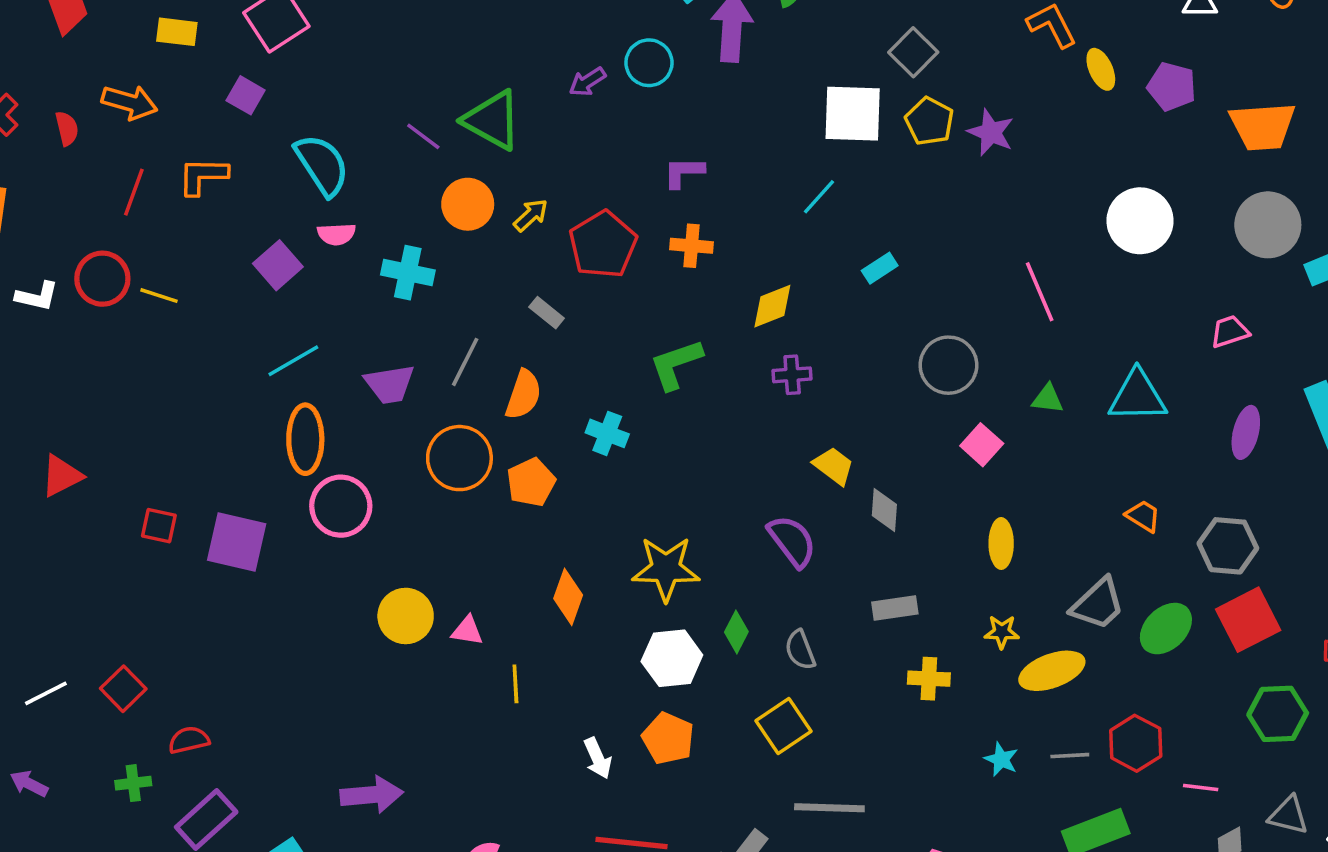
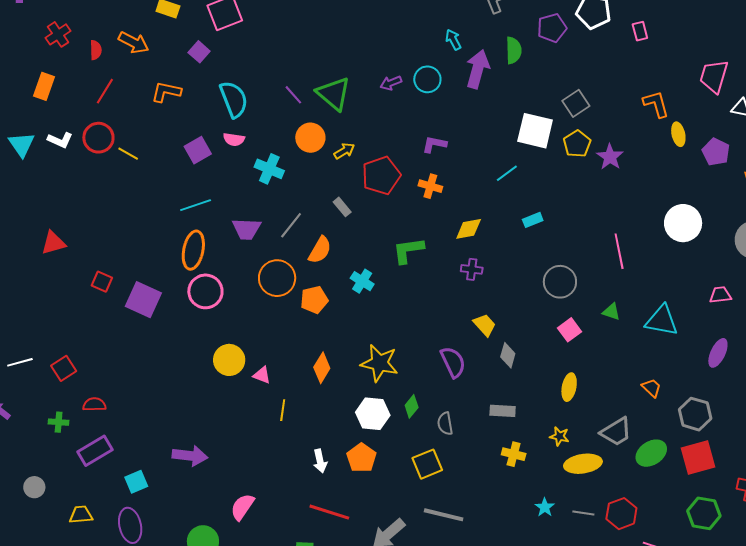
red line: (134, 192) -> (105, 91), moved

